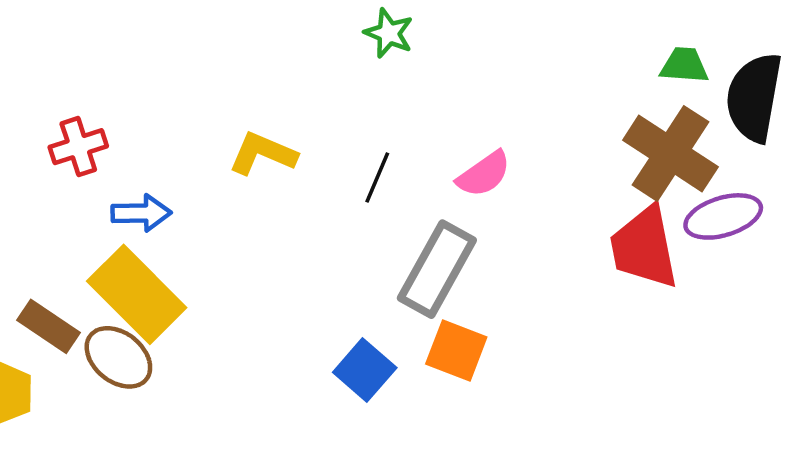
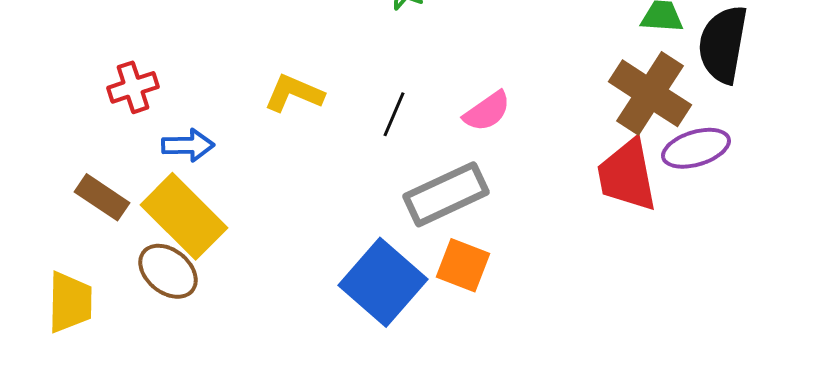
gray rectangle: (437, 269) -> (446, 194), turned 36
brown rectangle: (49, 326) -> (102, 197), moved
blue square: (365, 370) -> (383, 282), size x1.6

